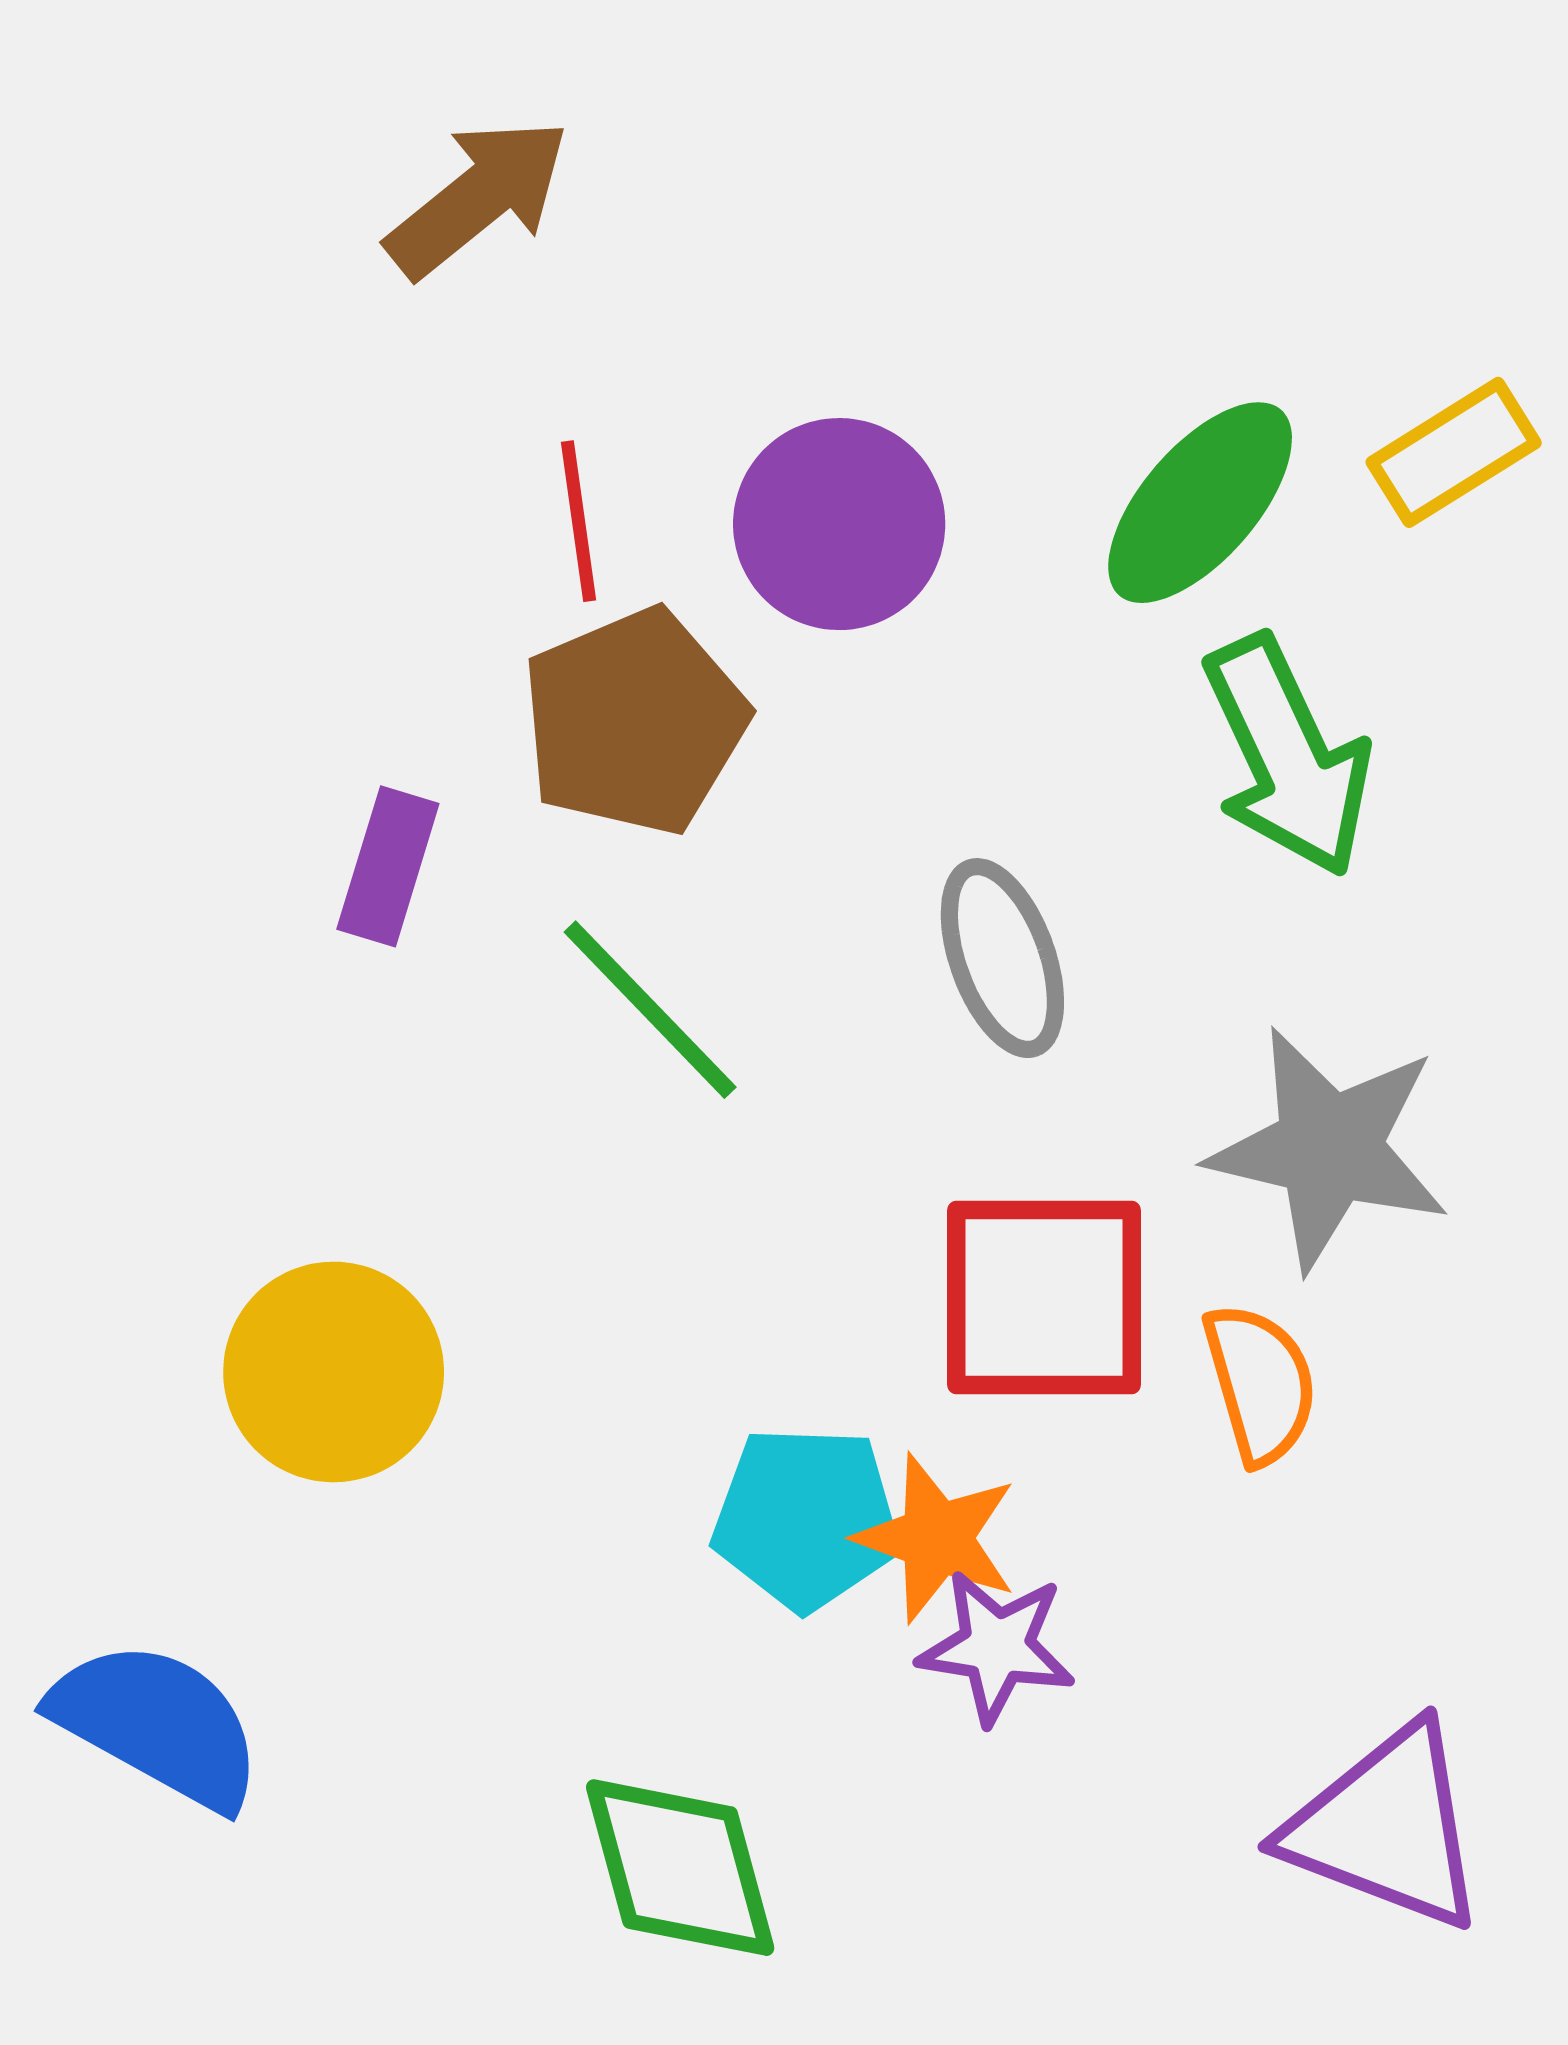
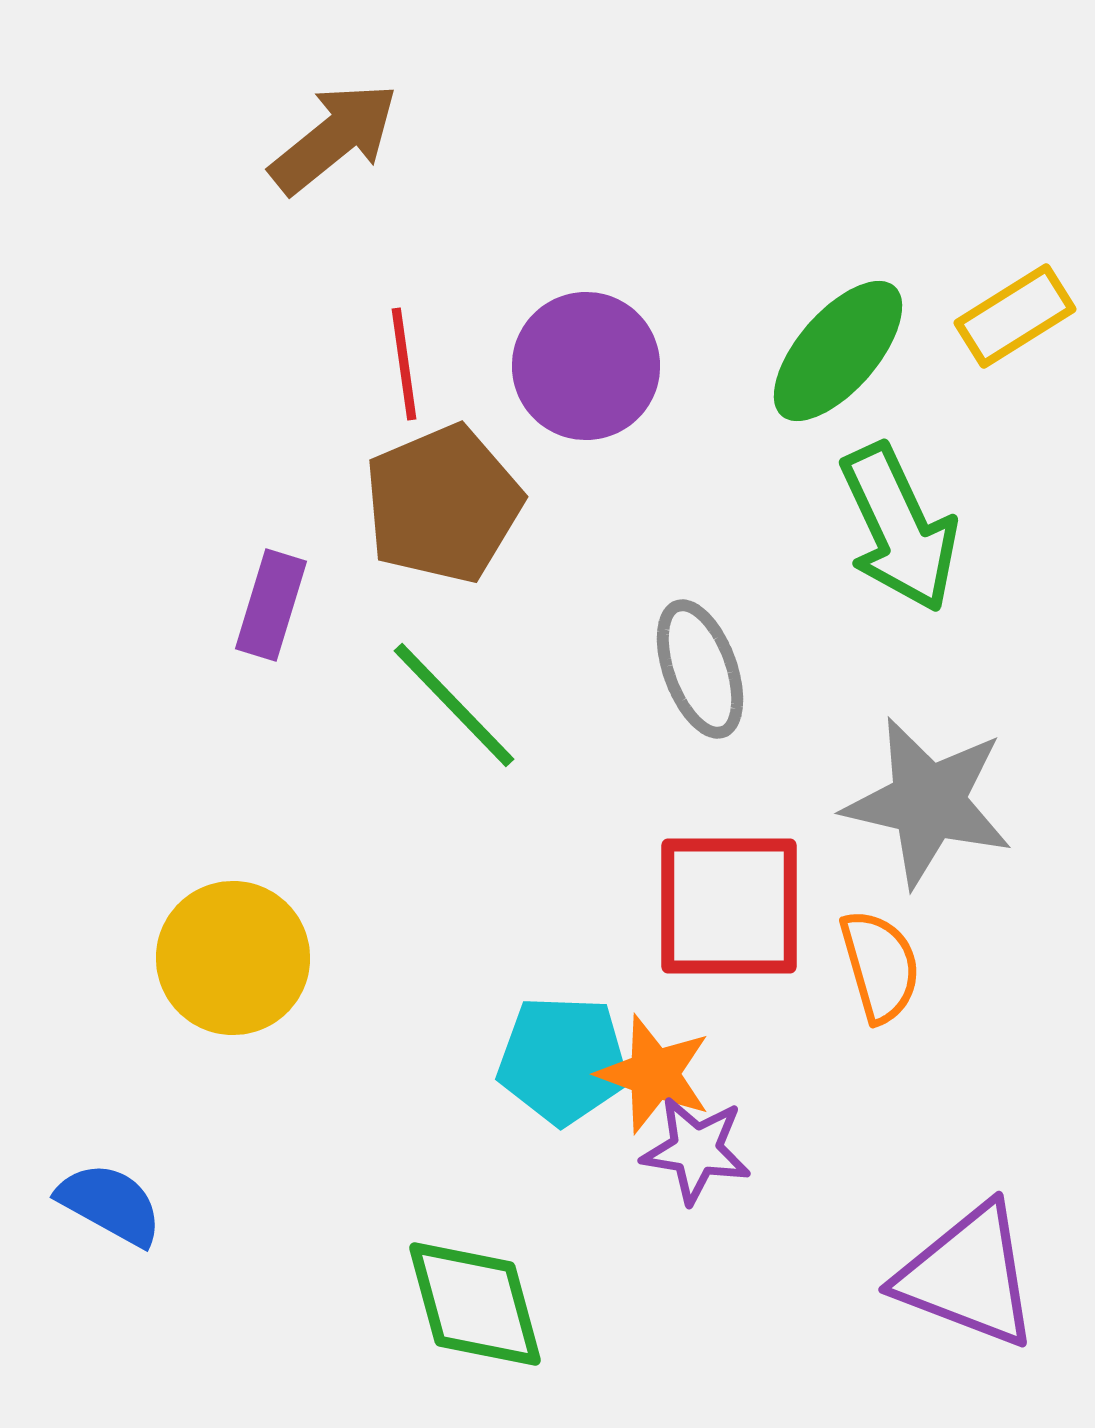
blue semicircle: (157, 1724) -> (110, 1204), size x0.7

